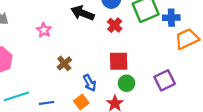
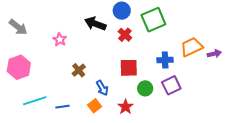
blue cross: (171, 18) -> (165, 60), moved
green circle: (126, 83) -> (145, 88), moved

